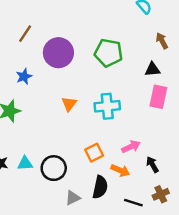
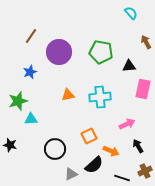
black triangle: (152, 69) -> (129, 66), moved
orange triangle: (69, 104) -> (68, 95), turned 40
pink arrow: (131, 147) -> (127, 124), moved
cyan triangle: (25, 163) -> (31, 119), moved
black semicircle: (100, 187) -> (94, 165), turned 36

